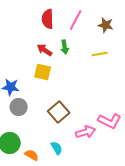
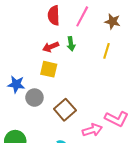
red arrow: (45, 50) -> (51, 47), turned -56
yellow line: (100, 54) -> (106, 51), turned -63
gray circle: (19, 107) -> (34, 98), moved

